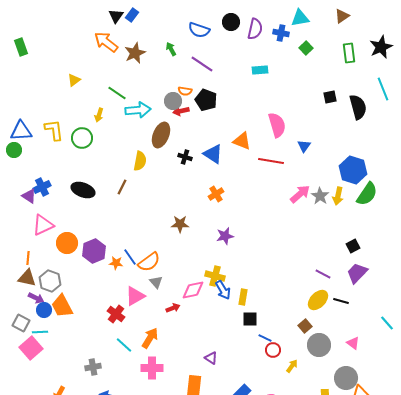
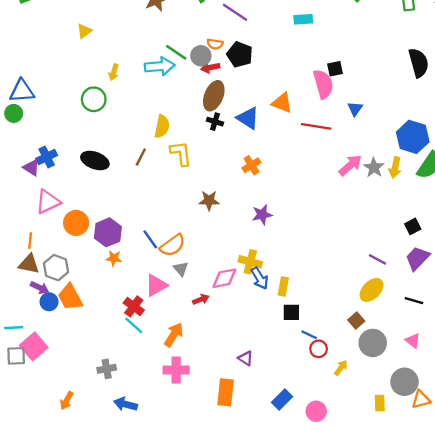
green line: (117, 93) -> (176, 52), moved
black square: (330, 97) -> (335, 69), moved
yellow L-shape: (54, 130) -> (181, 153), moved
brown ellipse: (161, 135) -> (214, 96), moved
orange star: (116, 263) -> (114, 258), moved
black line: (341, 301) -> (414, 301), moved
gray square: (21, 323) -> (16, 356), moved, turned -30
cyan line: (40, 332) -> (14, 328), moved
cyan line: (124, 345) -> (134, 325), moved

